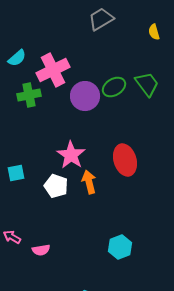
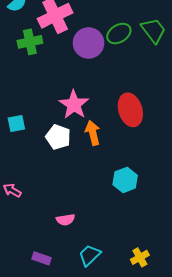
cyan hexagon: (120, 247) -> (125, 180), moved
pink semicircle: (41, 250) -> (66, 220), moved

